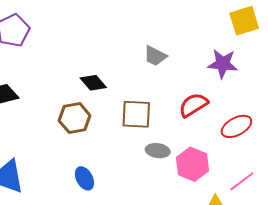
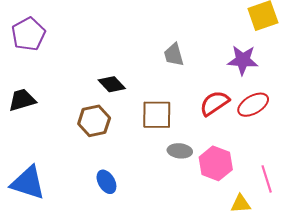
gray trapezoid: (155, 56) -> (174, 55), turned 50
red ellipse: (236, 126) -> (253, 105), moved
pink line: (242, 181) -> (267, 179), turned -68

